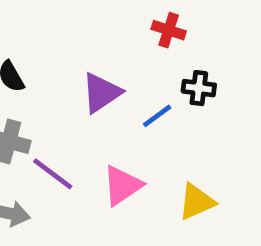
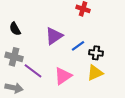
black cross: (199, 88) -> (96, 53), moved
yellow triangle: (196, 202) -> (95, 73), moved

